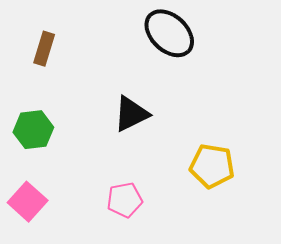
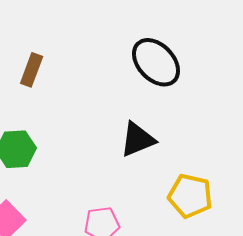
black triangle: (131, 114) -> (138, 140), moved

